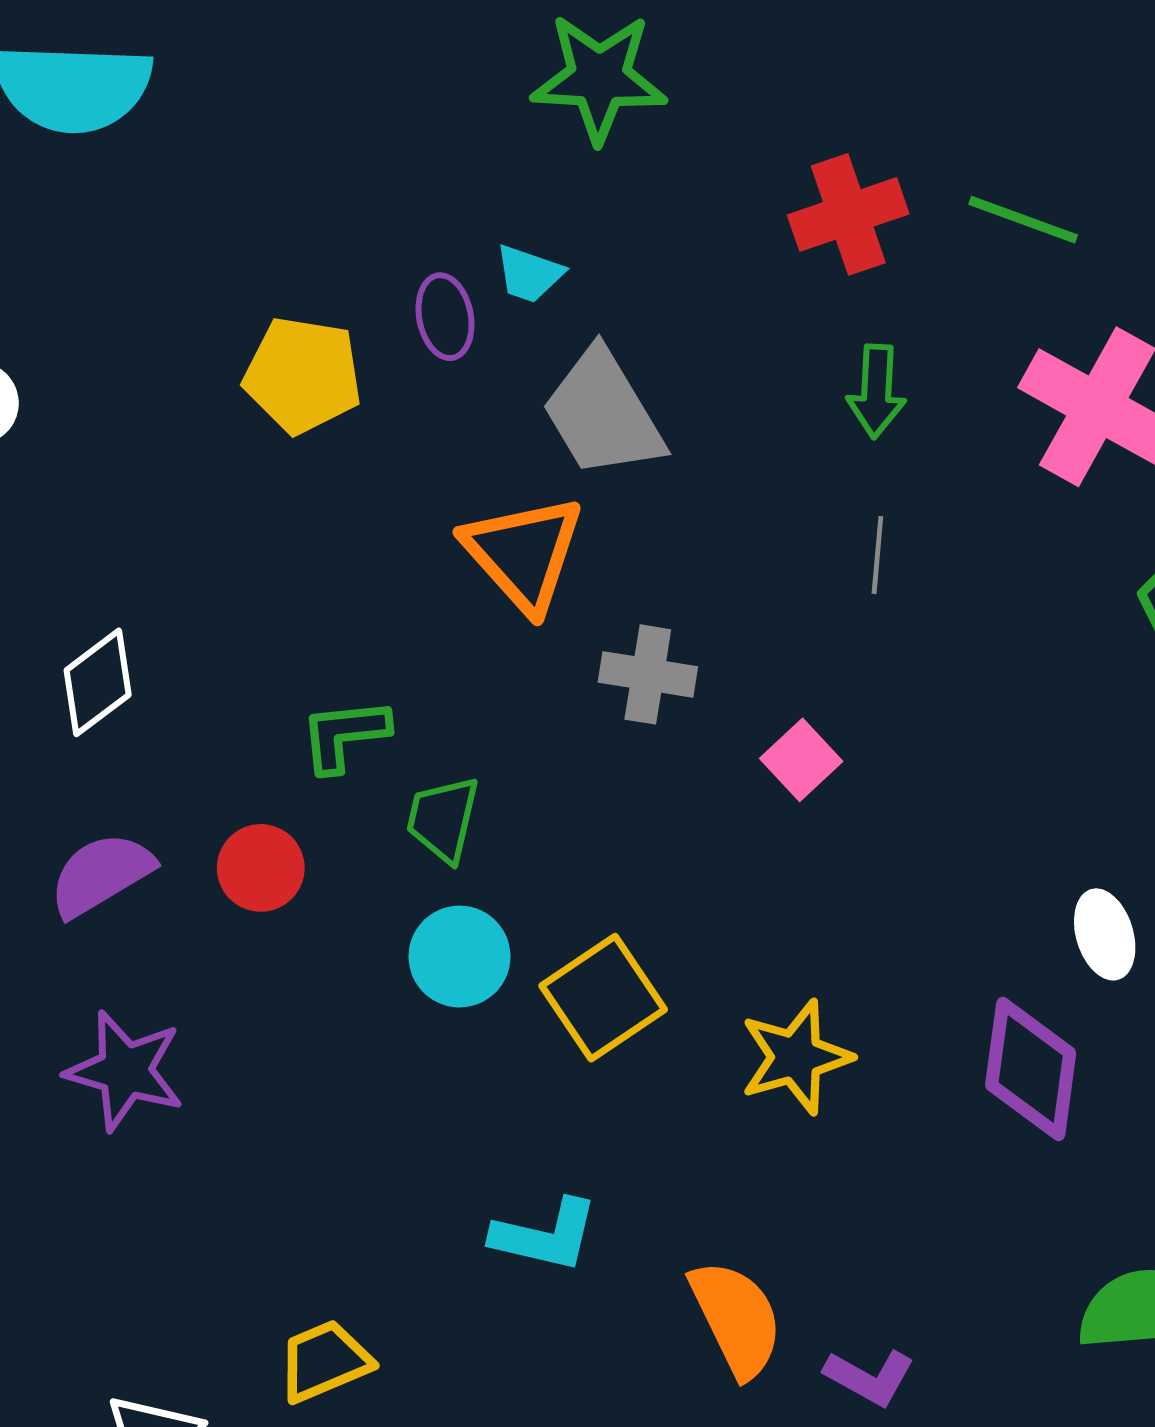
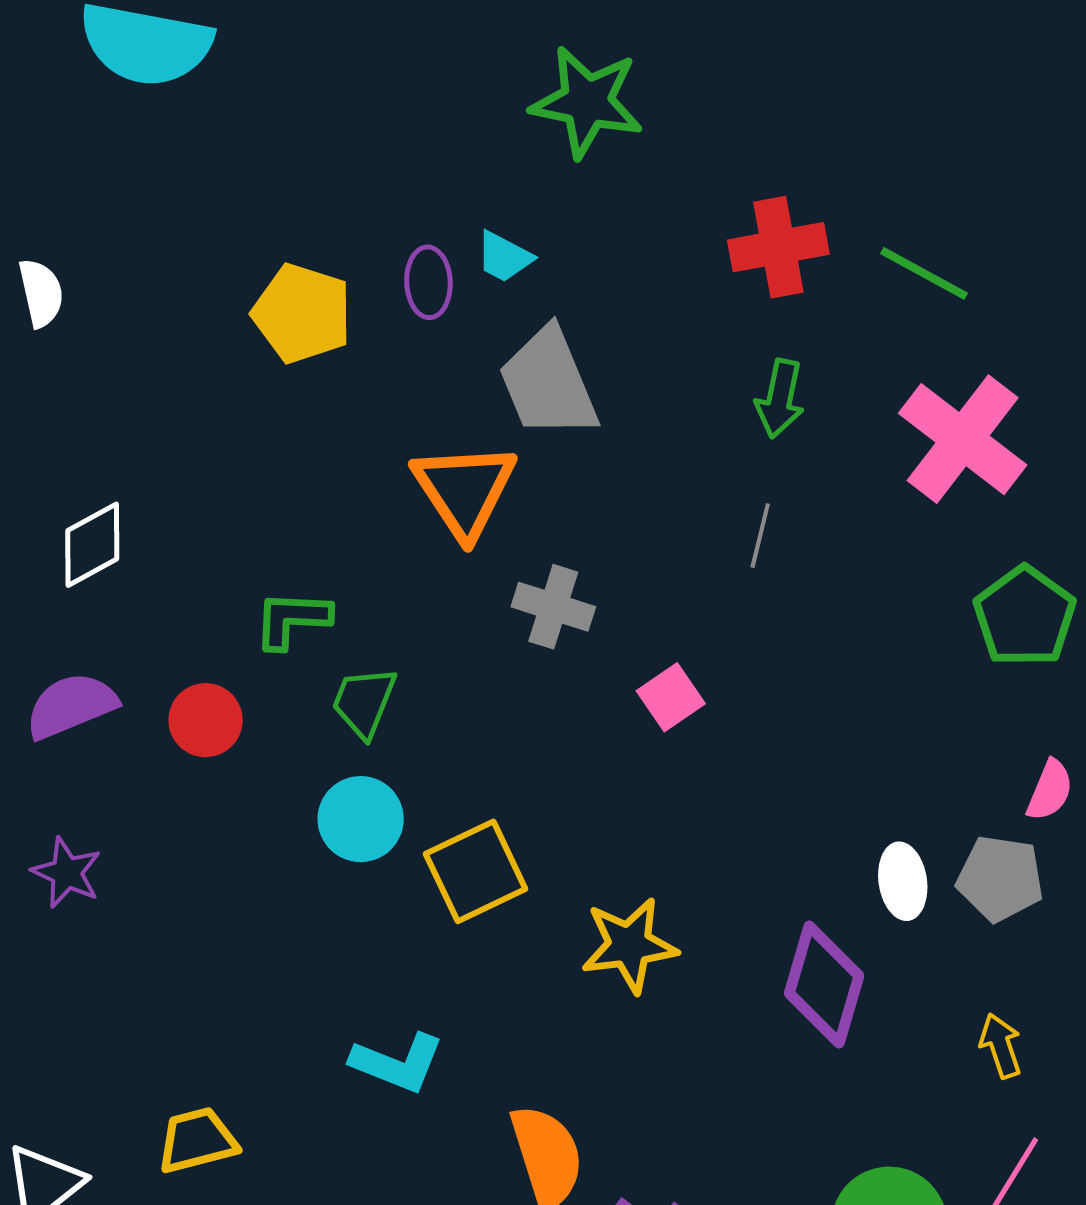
purple star: (125, 1071) -> (67, 873), size x0.7

